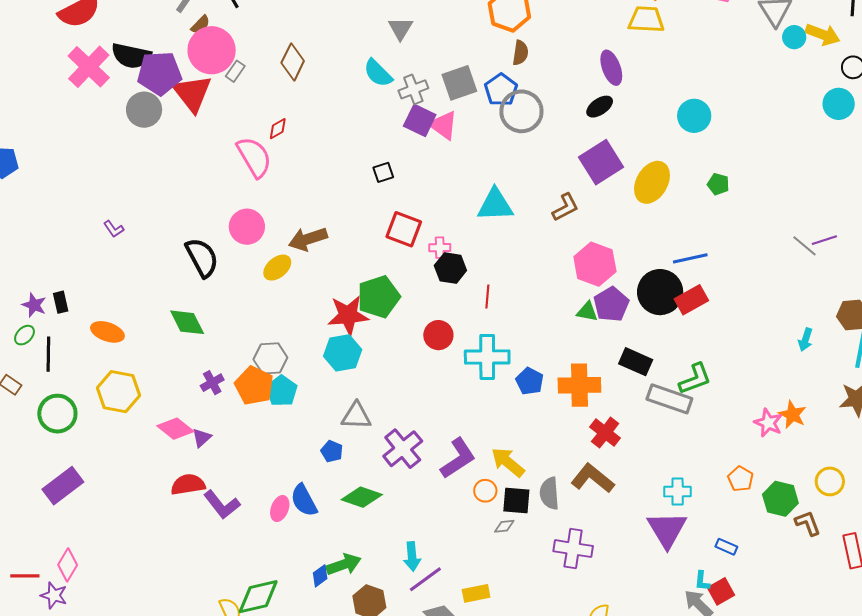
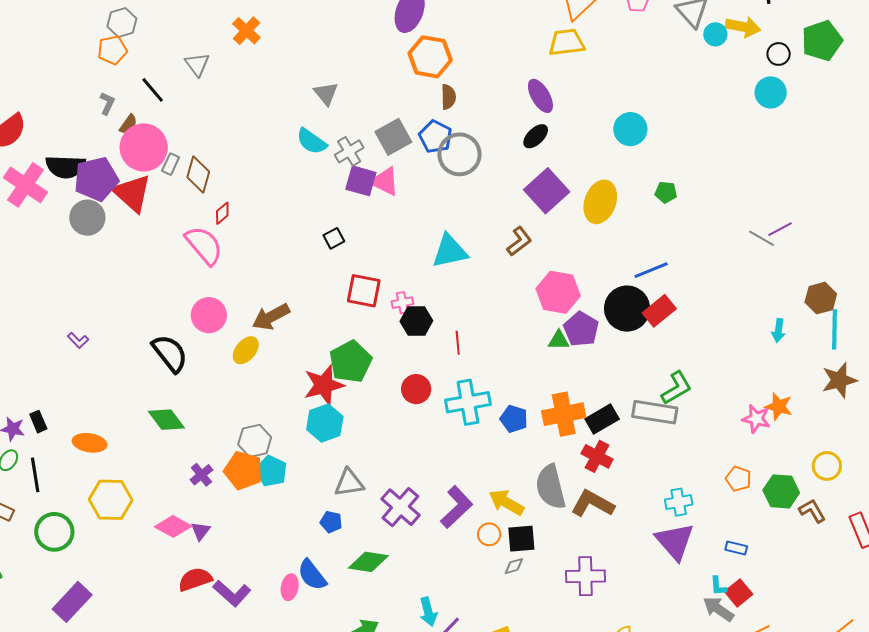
brown diamond: (293, 62) -> (198, 175), moved
black rectangle: (636, 362) -> (602, 419), moved, turned -44
gray semicircle: (549, 493) -> (551, 487), moved, size x1.4

